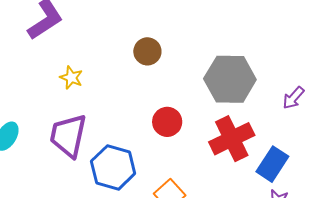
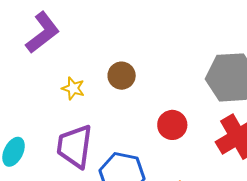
brown circle: (147, 51) -> (122, 76), moved

